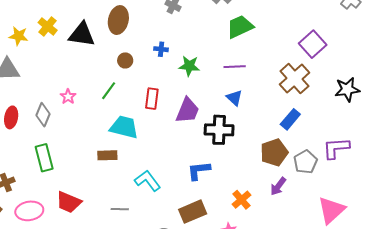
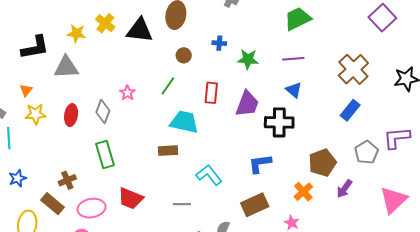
purple square: (313, 44) -> (382, 18), moved
brown pentagon: (274, 153) -> (322, 163), moved
purple arrow: (278, 186) -> (344, 189), moved

